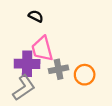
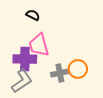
gray cross: (59, 69) -> (60, 73), moved

